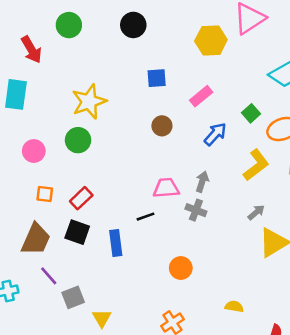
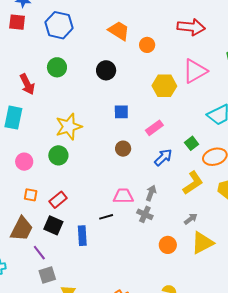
orange circle: (181, 268) -> (168, 245), moved
purple line: (49, 276) -> (39, 253), moved

